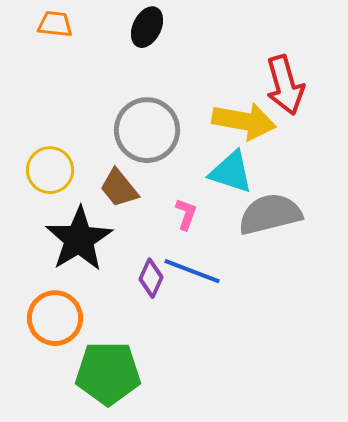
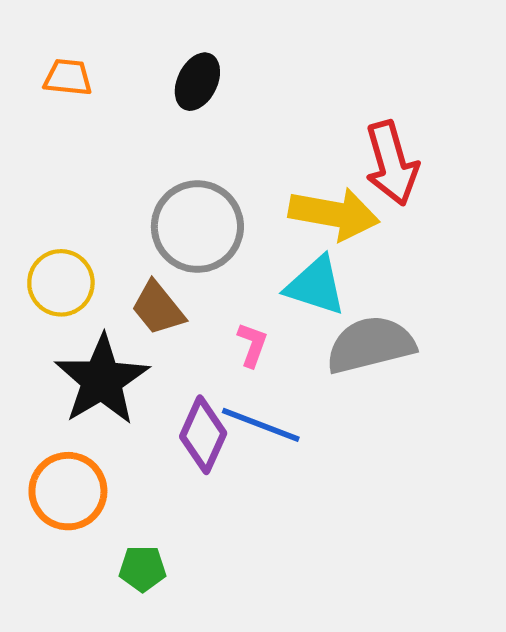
purple diamond: (151, 278) -> (203, 435), size x1.4
green pentagon: (108, 373) -> (143, 569), size x0.5

